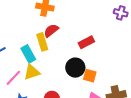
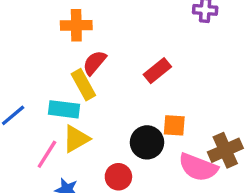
cyan rectangle: (28, 54) -> (64, 109), turned -42
black circle: (75, 68) -> (147, 142), moved

